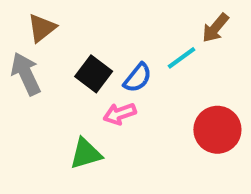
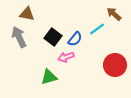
brown triangle: (42, 28) -> (27, 14), turned 49
brown arrow: (215, 28) -> (114, 14), turned 91

